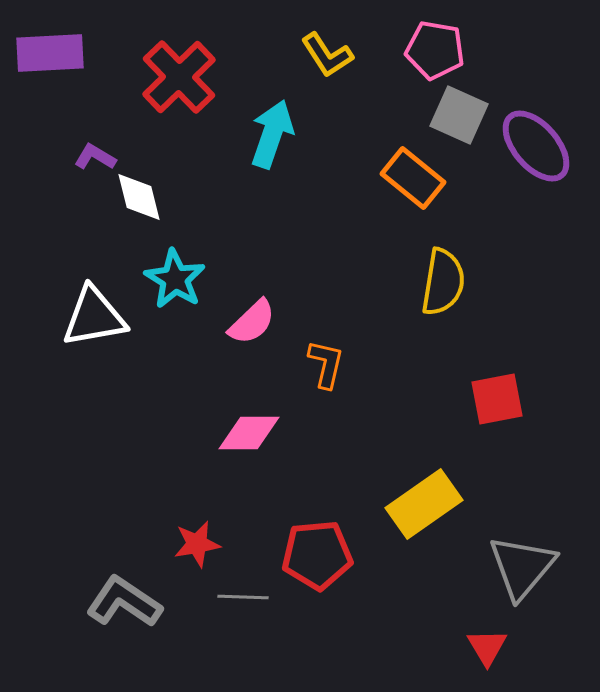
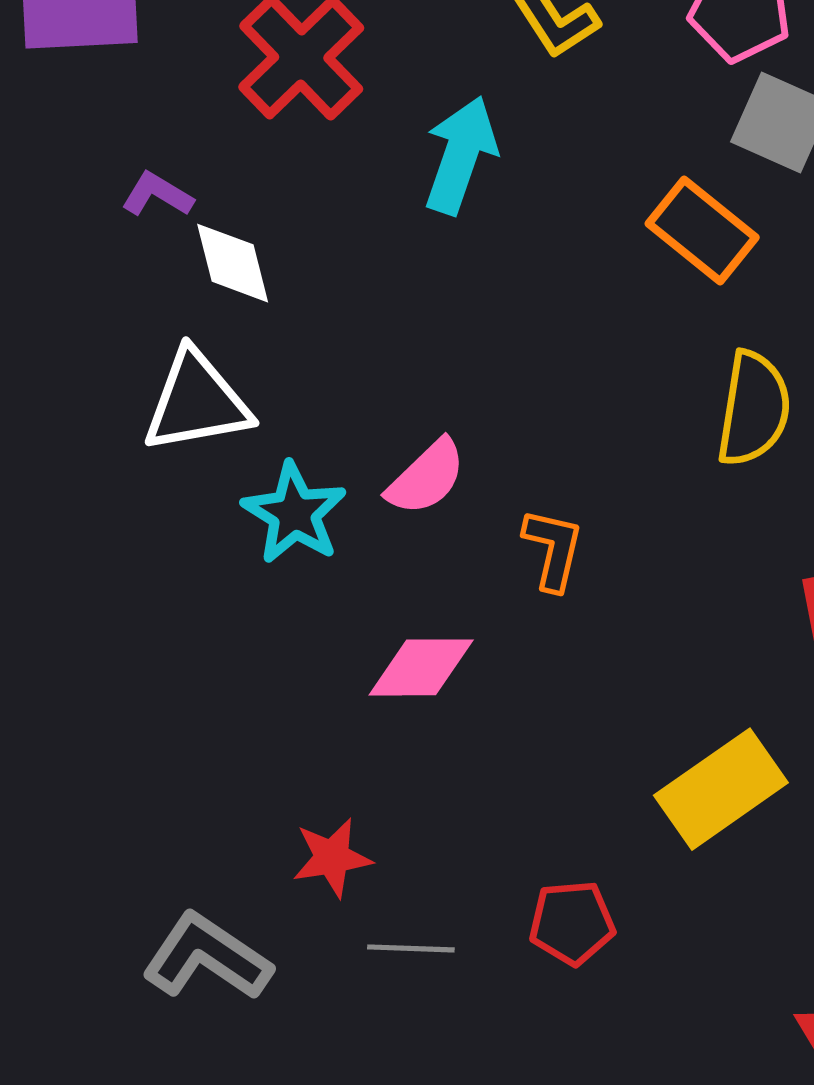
cyan star: (175, 279) -> (294, 513), moved
white triangle: (94, 317) -> (197, 402), moved
red pentagon: (317, 555) -> (572, 923), moved, size x0.7

